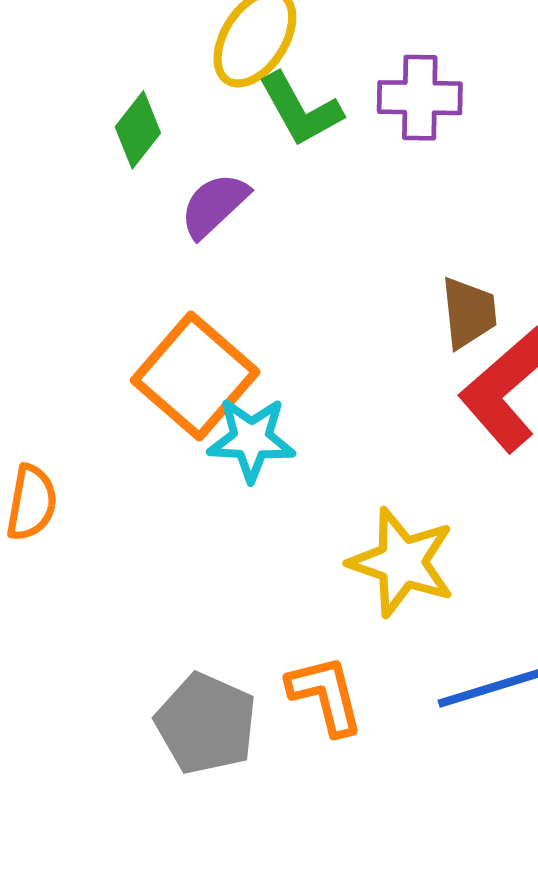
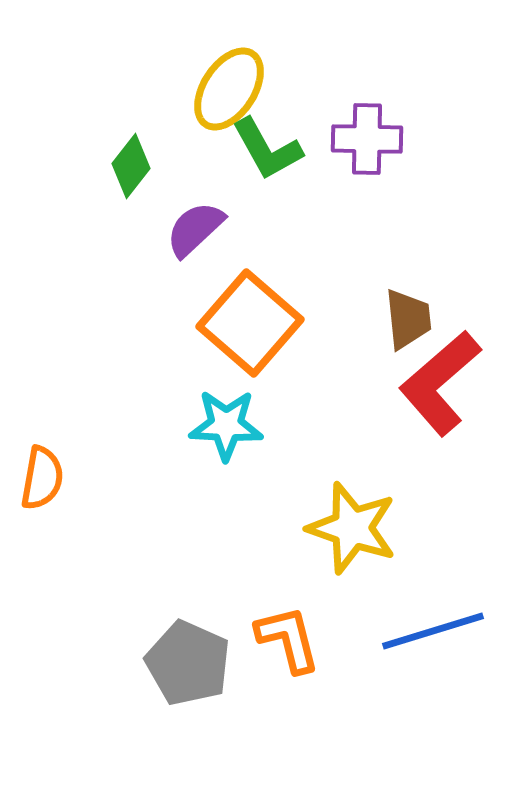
orange square: (195, 376) -> (250, 323), moved

